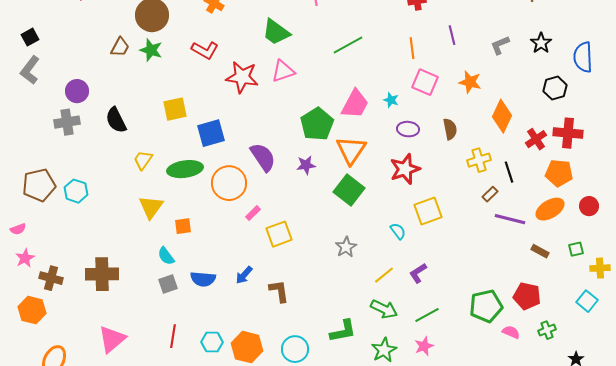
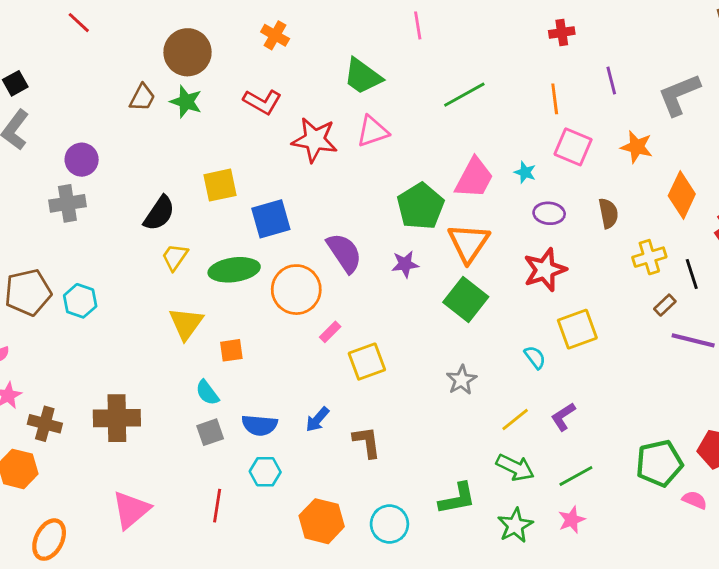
gray L-shape: (500, 45) -> (679, 95), size x1.6
black semicircle: (116, 120) -> (159, 213), moved, turned -120
cyan hexagon: (212, 342) -> (265, 472), moved

